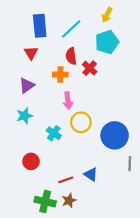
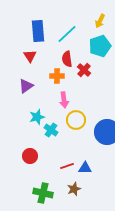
cyan star: (24, 116) -> (37, 117), moved
blue triangle: (91, 174) -> (85, 168), turned -32
red line: (66, 180) -> (67, 166), moved
brown star: (69, 200) -> (74, 189), moved

